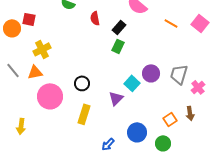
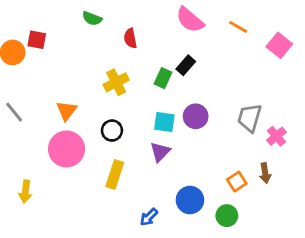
orange line: (171, 23) -> (238, 27), moved
black rectangle: (119, 27) -> (186, 65), moved
yellow cross: (42, 49) -> (116, 82), moved
orange triangle: (35, 72) -> (67, 111), moved, turned -42
purple circle: (151, 73) -> (196, 116), moved
cyan square: (132, 83) -> (164, 122), moved, turned -35

